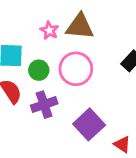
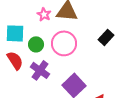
purple cross: (44, 105) -> (40, 70), turned -36

